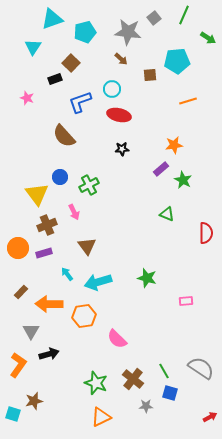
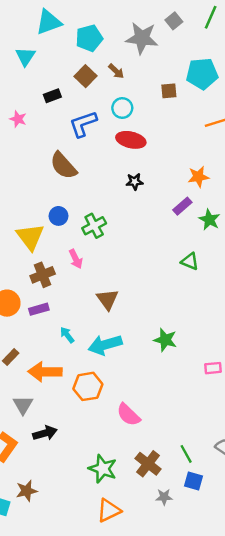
brown arrow: (121, 59) -> (116, 71), moved
brown square: (71, 63) -> (85, 76), moved
brown triangle: (87, 246) -> (108, 299), moved

